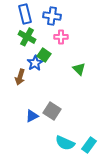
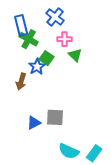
blue rectangle: (25, 14) -> (21, 25), moved
blue cross: (52, 16) -> (55, 17), turned 30
green triangle: (79, 69) -> (75, 55), moved
gray square: (52, 111) -> (55, 117), turned -30

